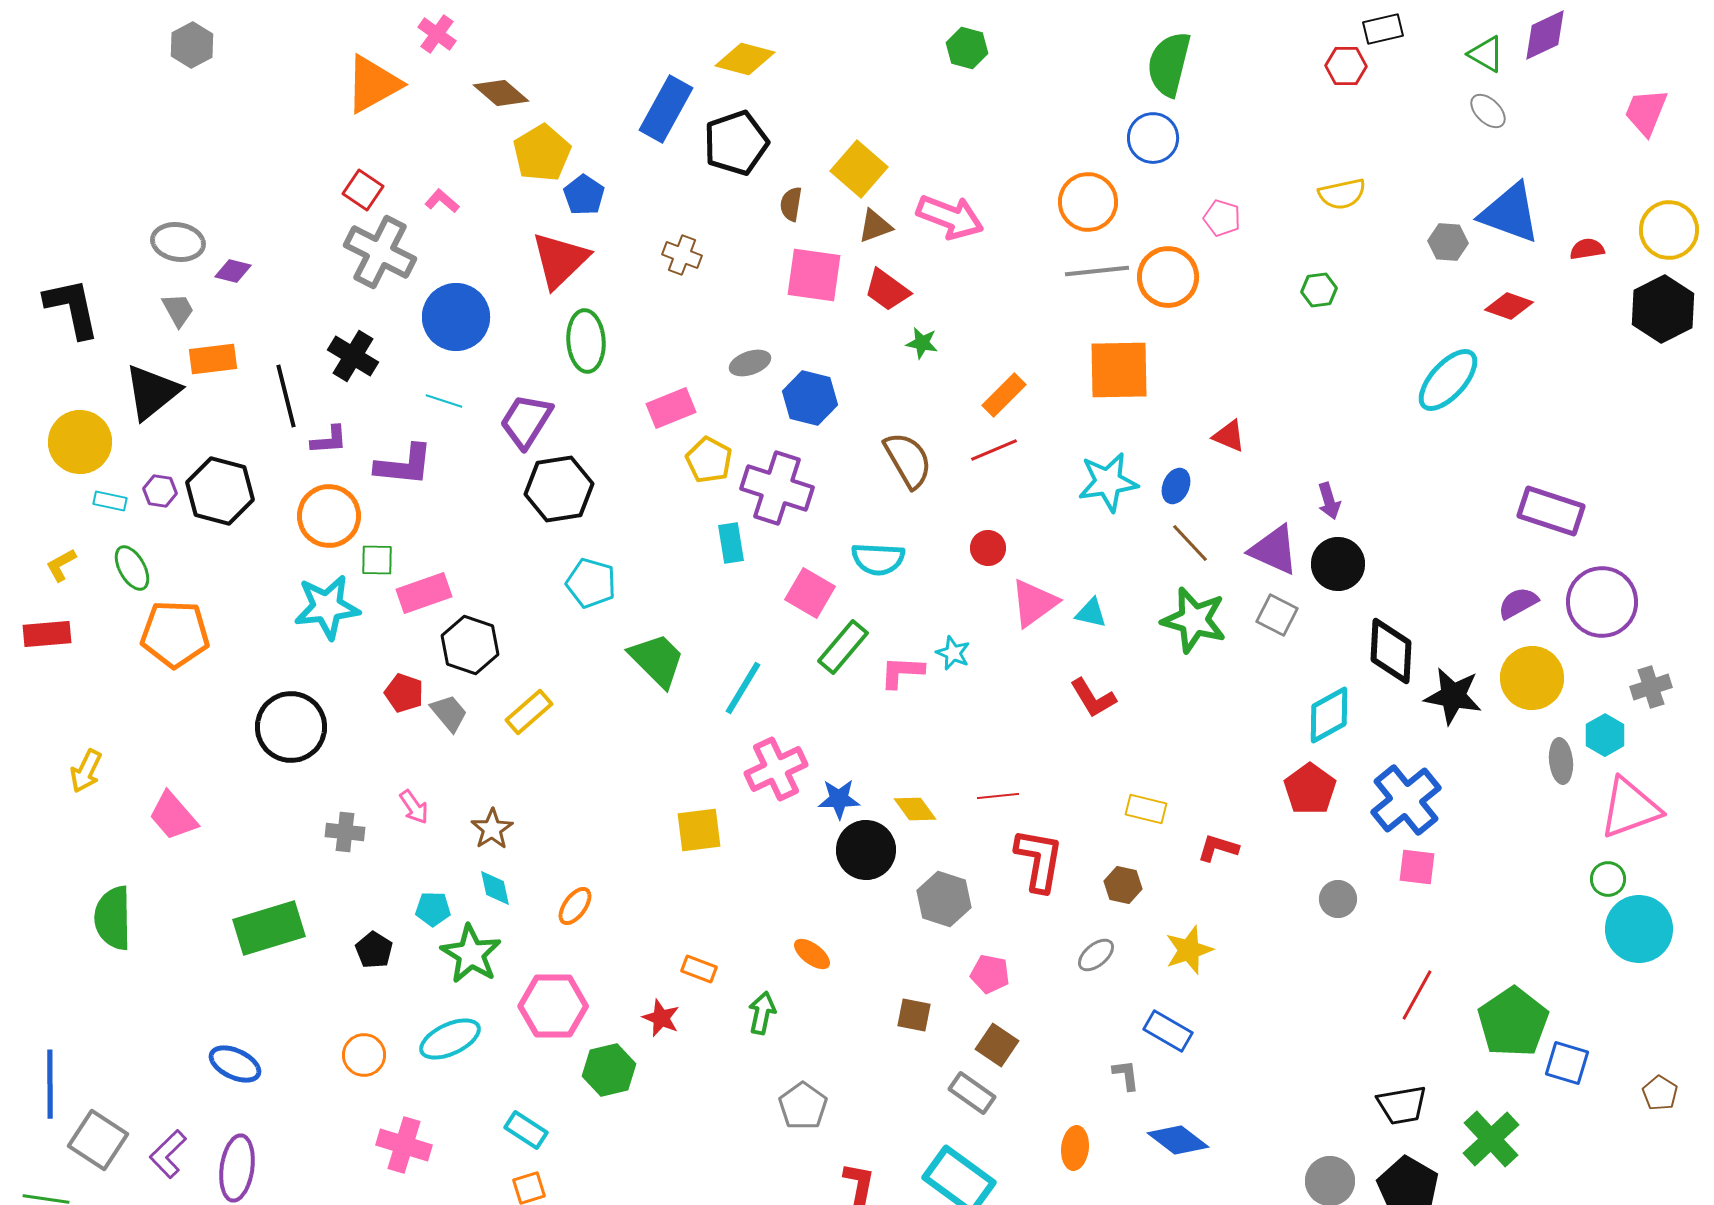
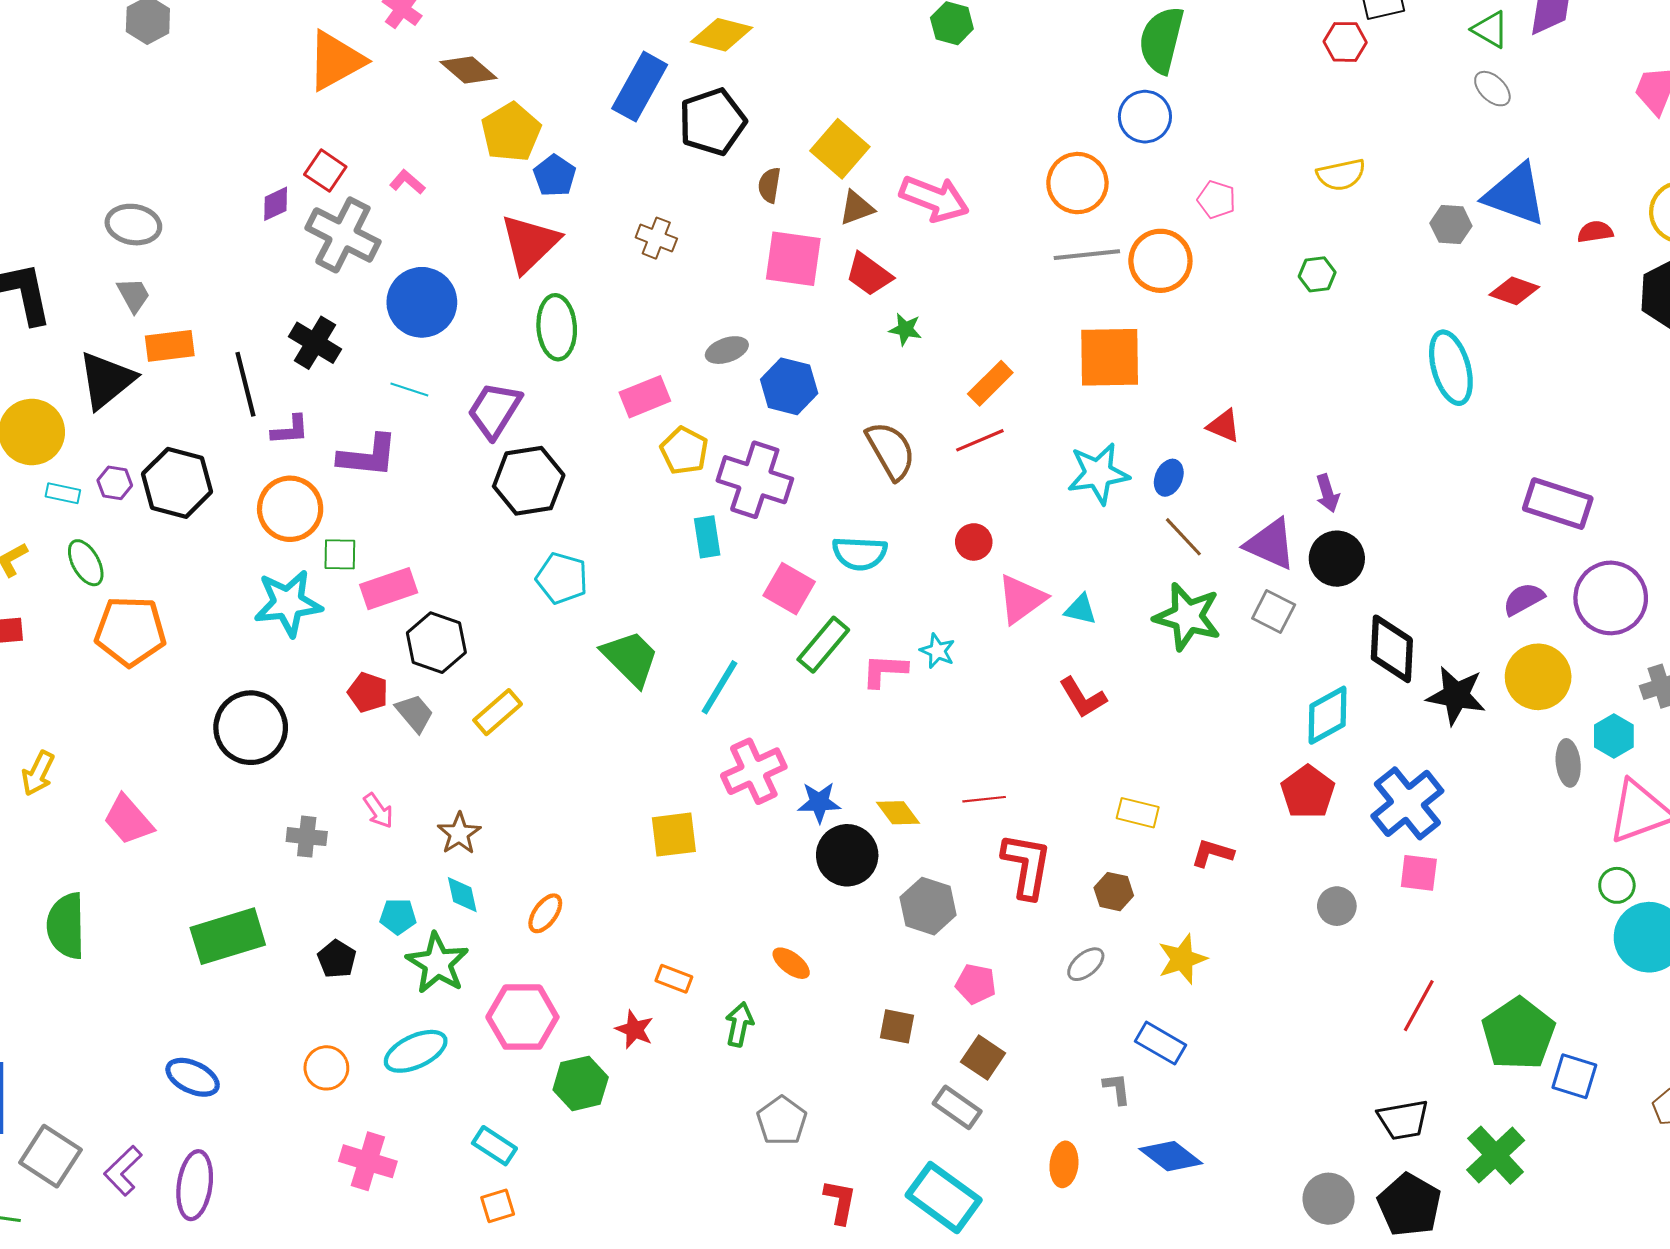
purple diamond: (233, 271) -> (276, 204), moved, turned -39
cyan ellipse: (1448, 380) -> (1451, 368), turned -58

